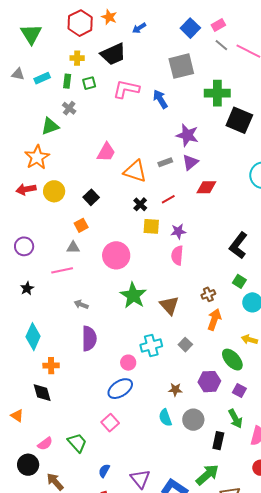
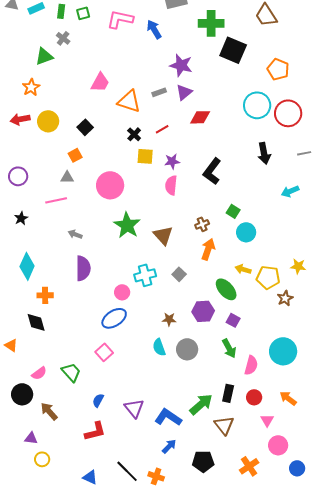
orange star: (37, 157) -> (31, 87), size x0.7
black L-shape: (238, 245) -> (212, 171), moved
black rectangle: (218, 441) -> (228, 393), moved

